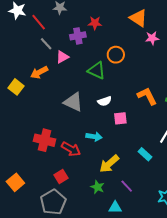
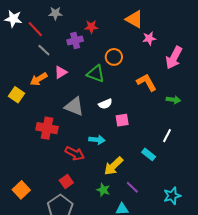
pink triangle: (62, 57) -> (61, 72), moved
orange L-shape: (147, 96) -> (147, 82), moved
red cross: (44, 140) -> (47, 128), moved

